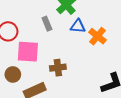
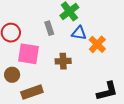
brown cross: (58, 68) -> (63, 61), moved

